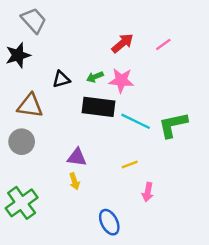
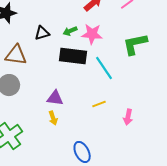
cyan line: (136, 121) -> (104, 68), turned 30
green L-shape: (173, 125) -> (135, 44), moved
pink arrow: (148, 192) -> (128, 117), moved

